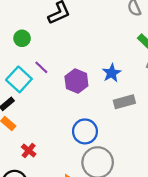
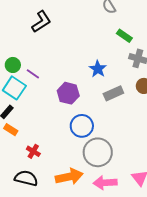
green circle: (22, 38) -> (13, 65), moved
purple hexagon: (76, 81) -> (68, 93), moved

